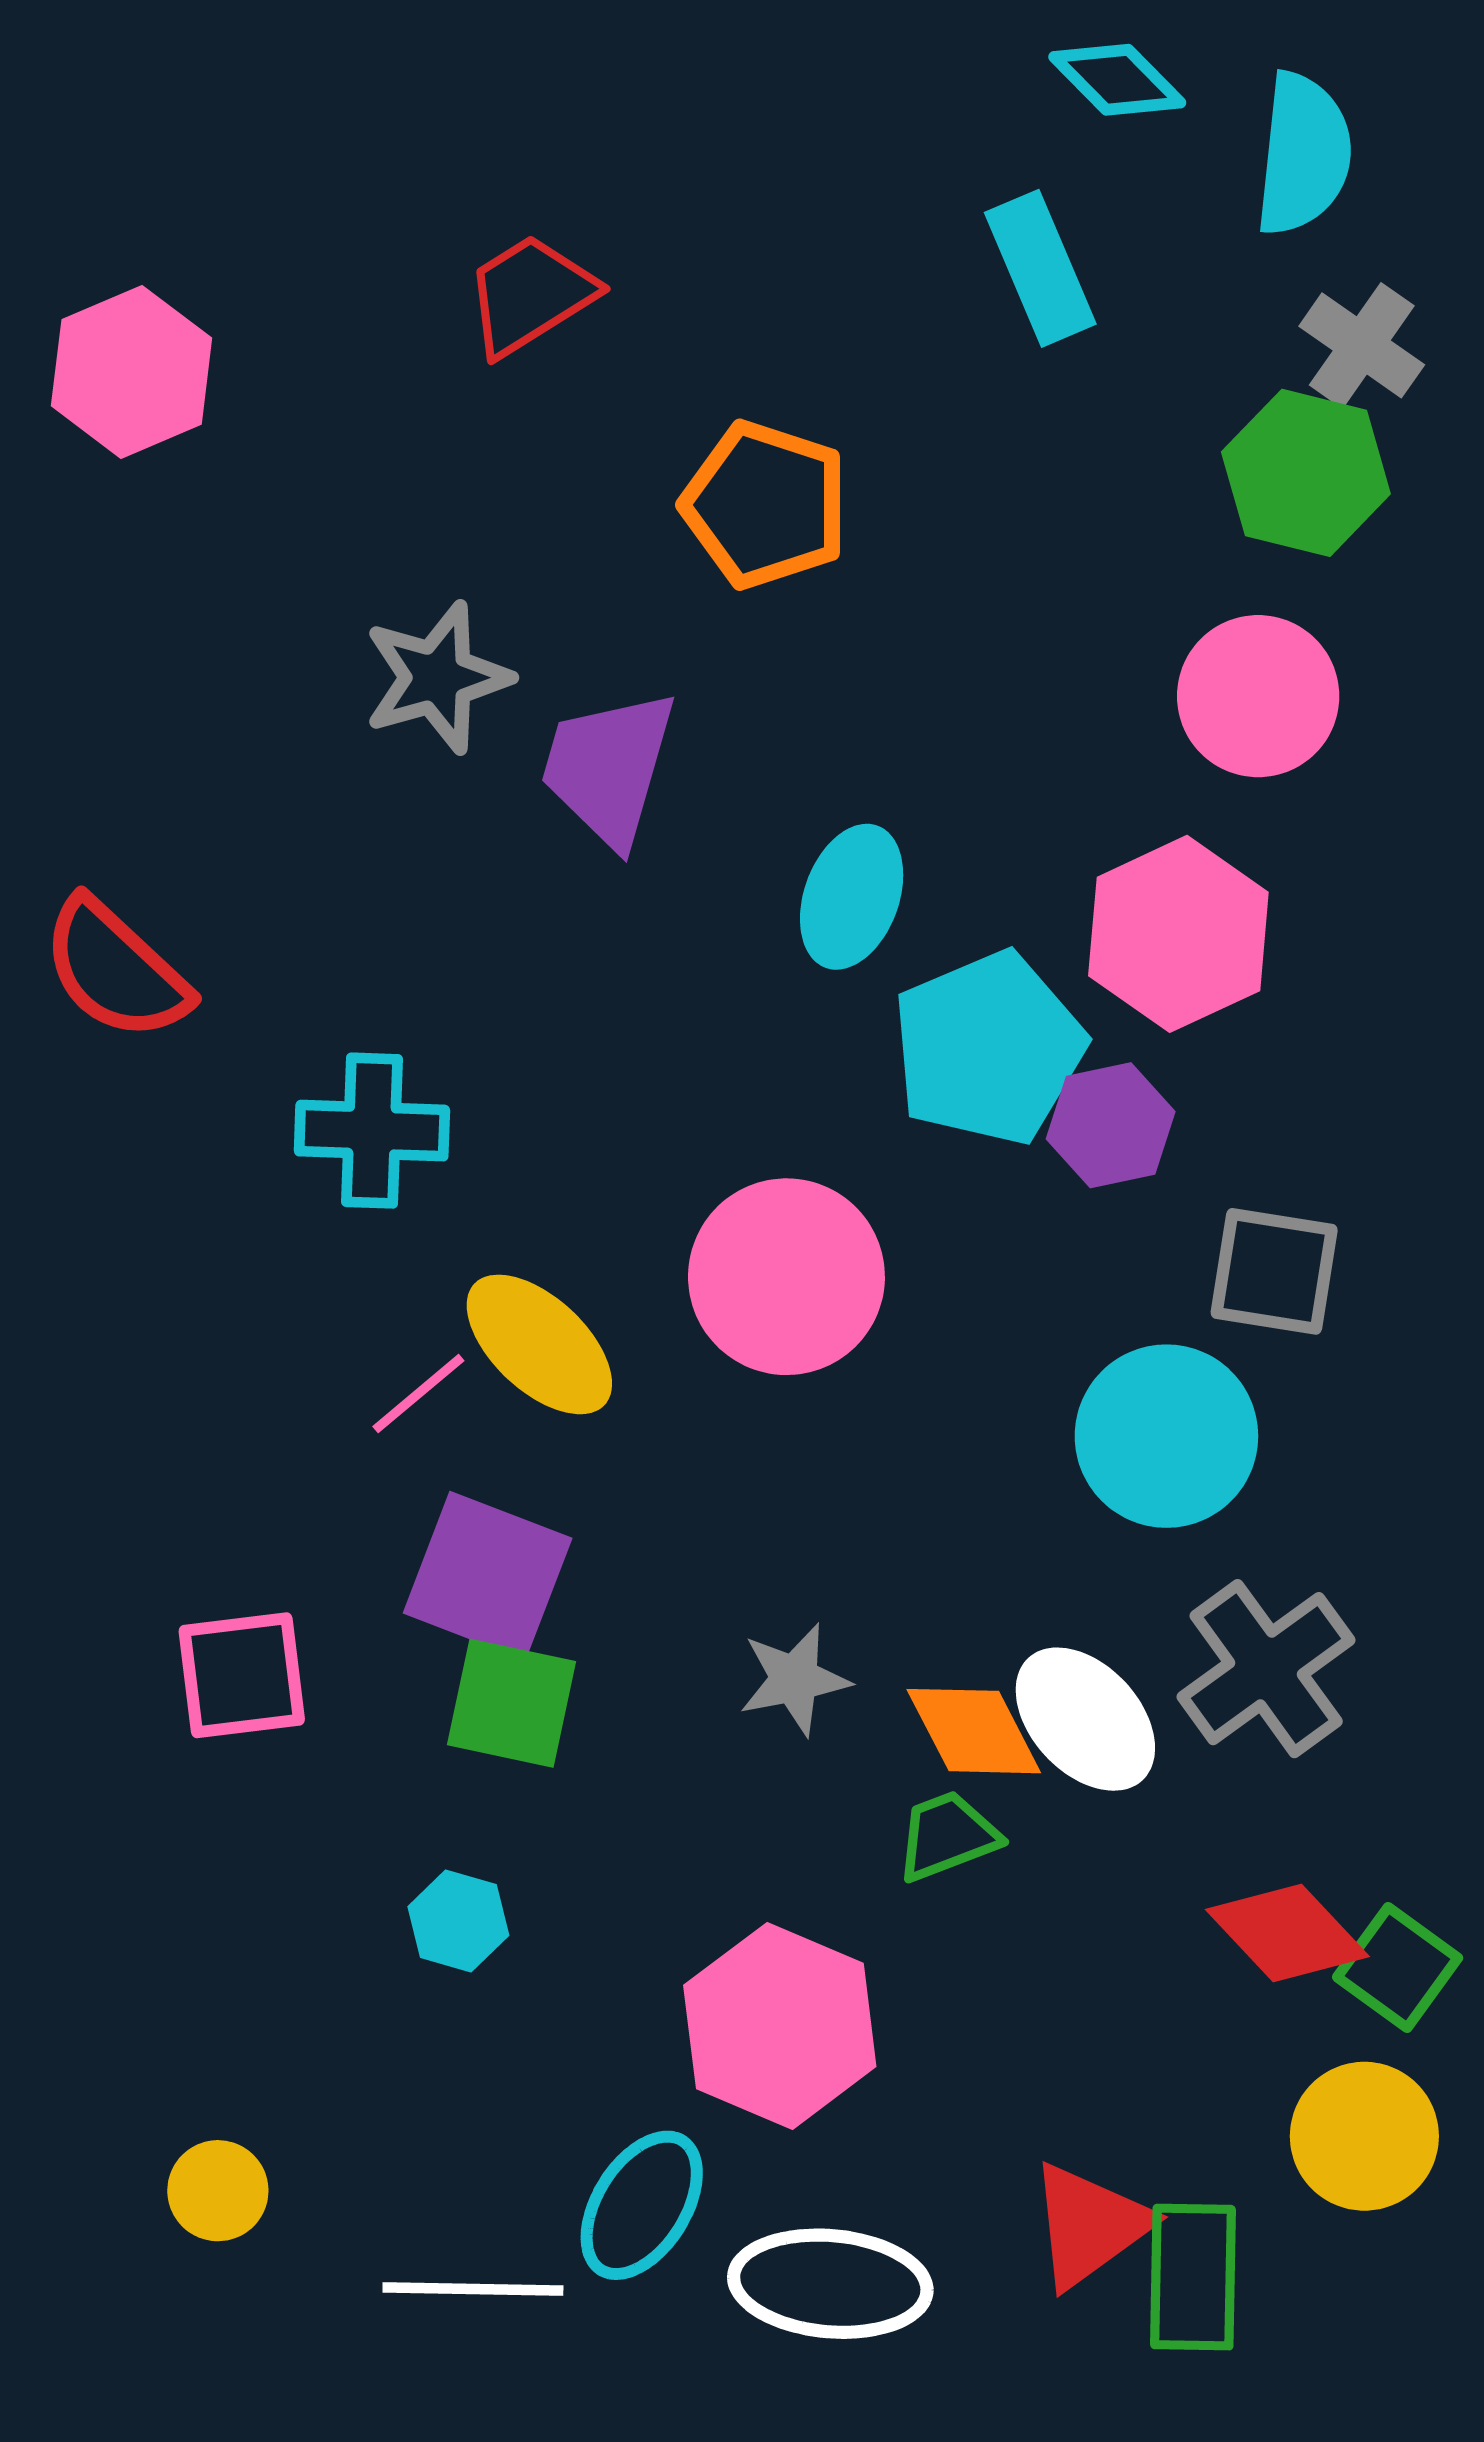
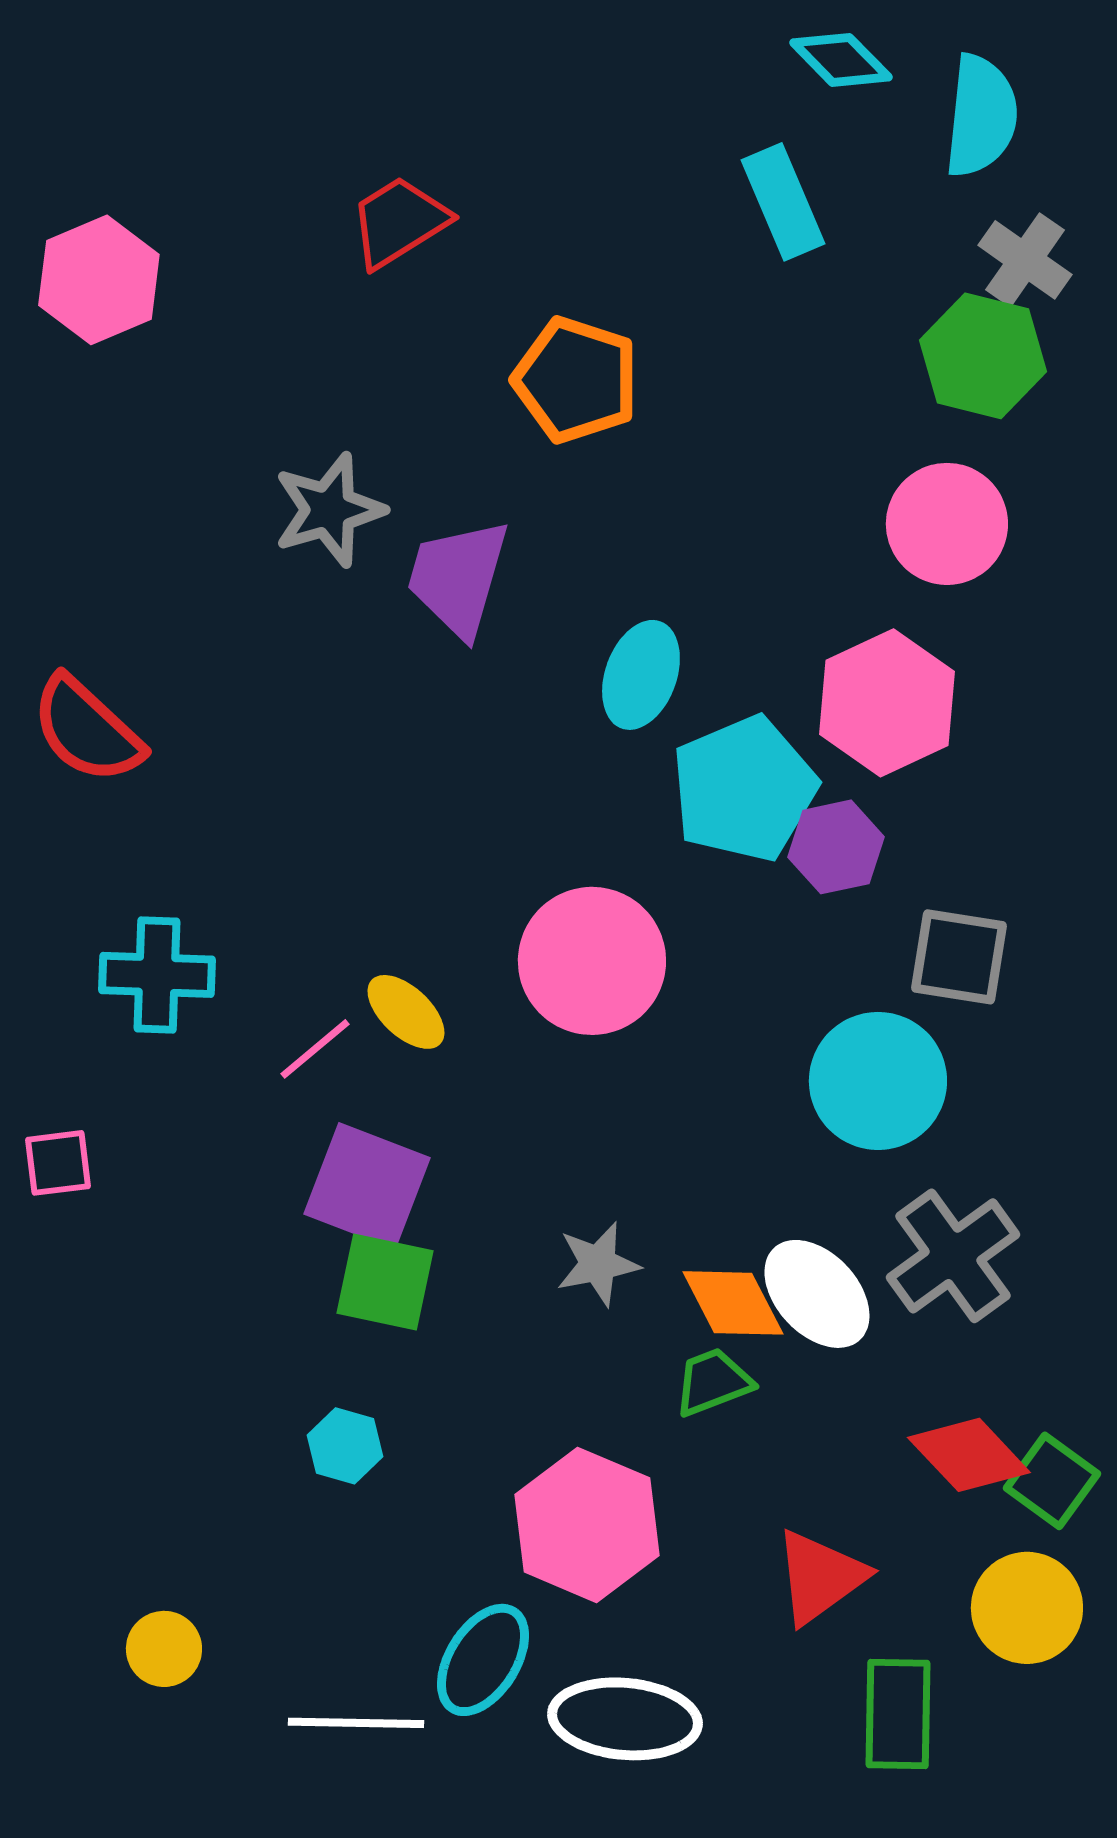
cyan cross: (372, 1131) -> (157, 975), moved
yellow ellipse: (539, 1344) -> (406, 1012), size x0.7
pink square: (242, 1675) -> (58, 1163), moved, size x0.7
red triangle: (1089, 2225) -> (820, 1577), moved

